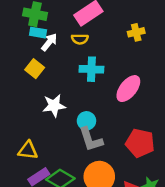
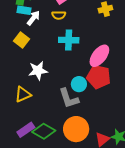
cyan circle: (86, 121) -> (79, 84), moved
red pentagon: (140, 143) -> (99, 77), moved
yellow triangle: (28, 150) -> (23, 94), moved, turned -30

